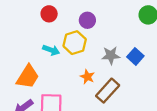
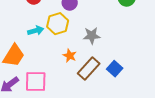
cyan arrow: (51, 50) -> (36, 31), turned -35
blue square: (135, 56) -> (115, 69), moved

